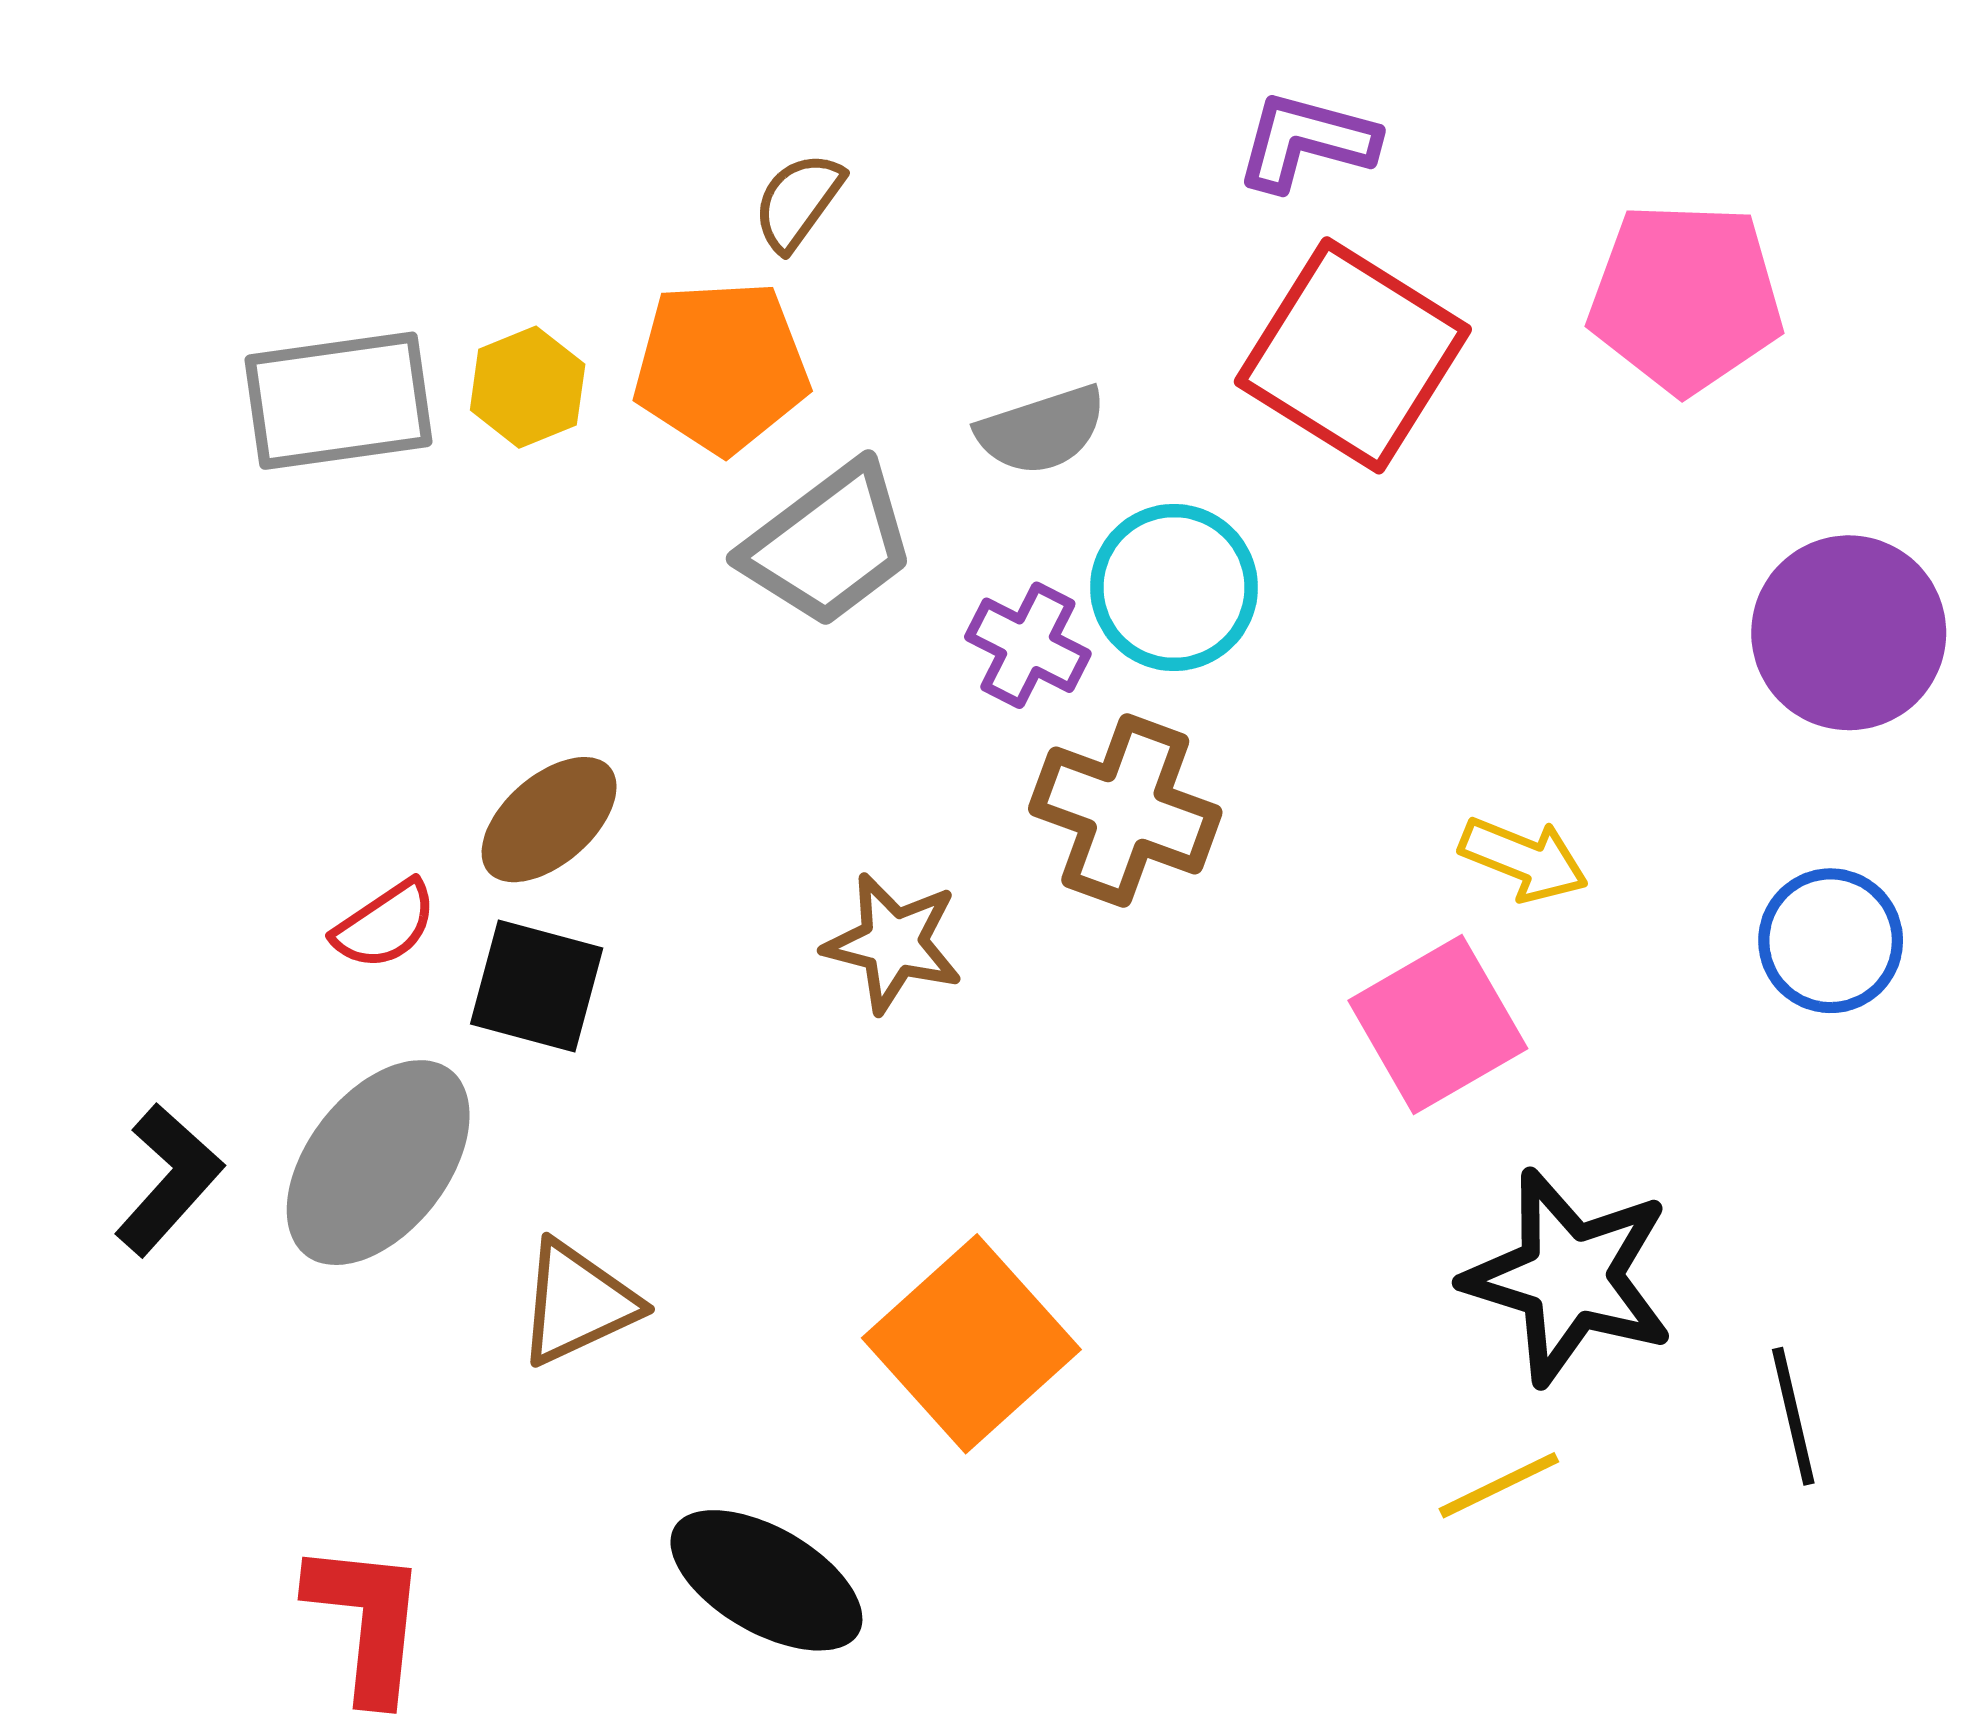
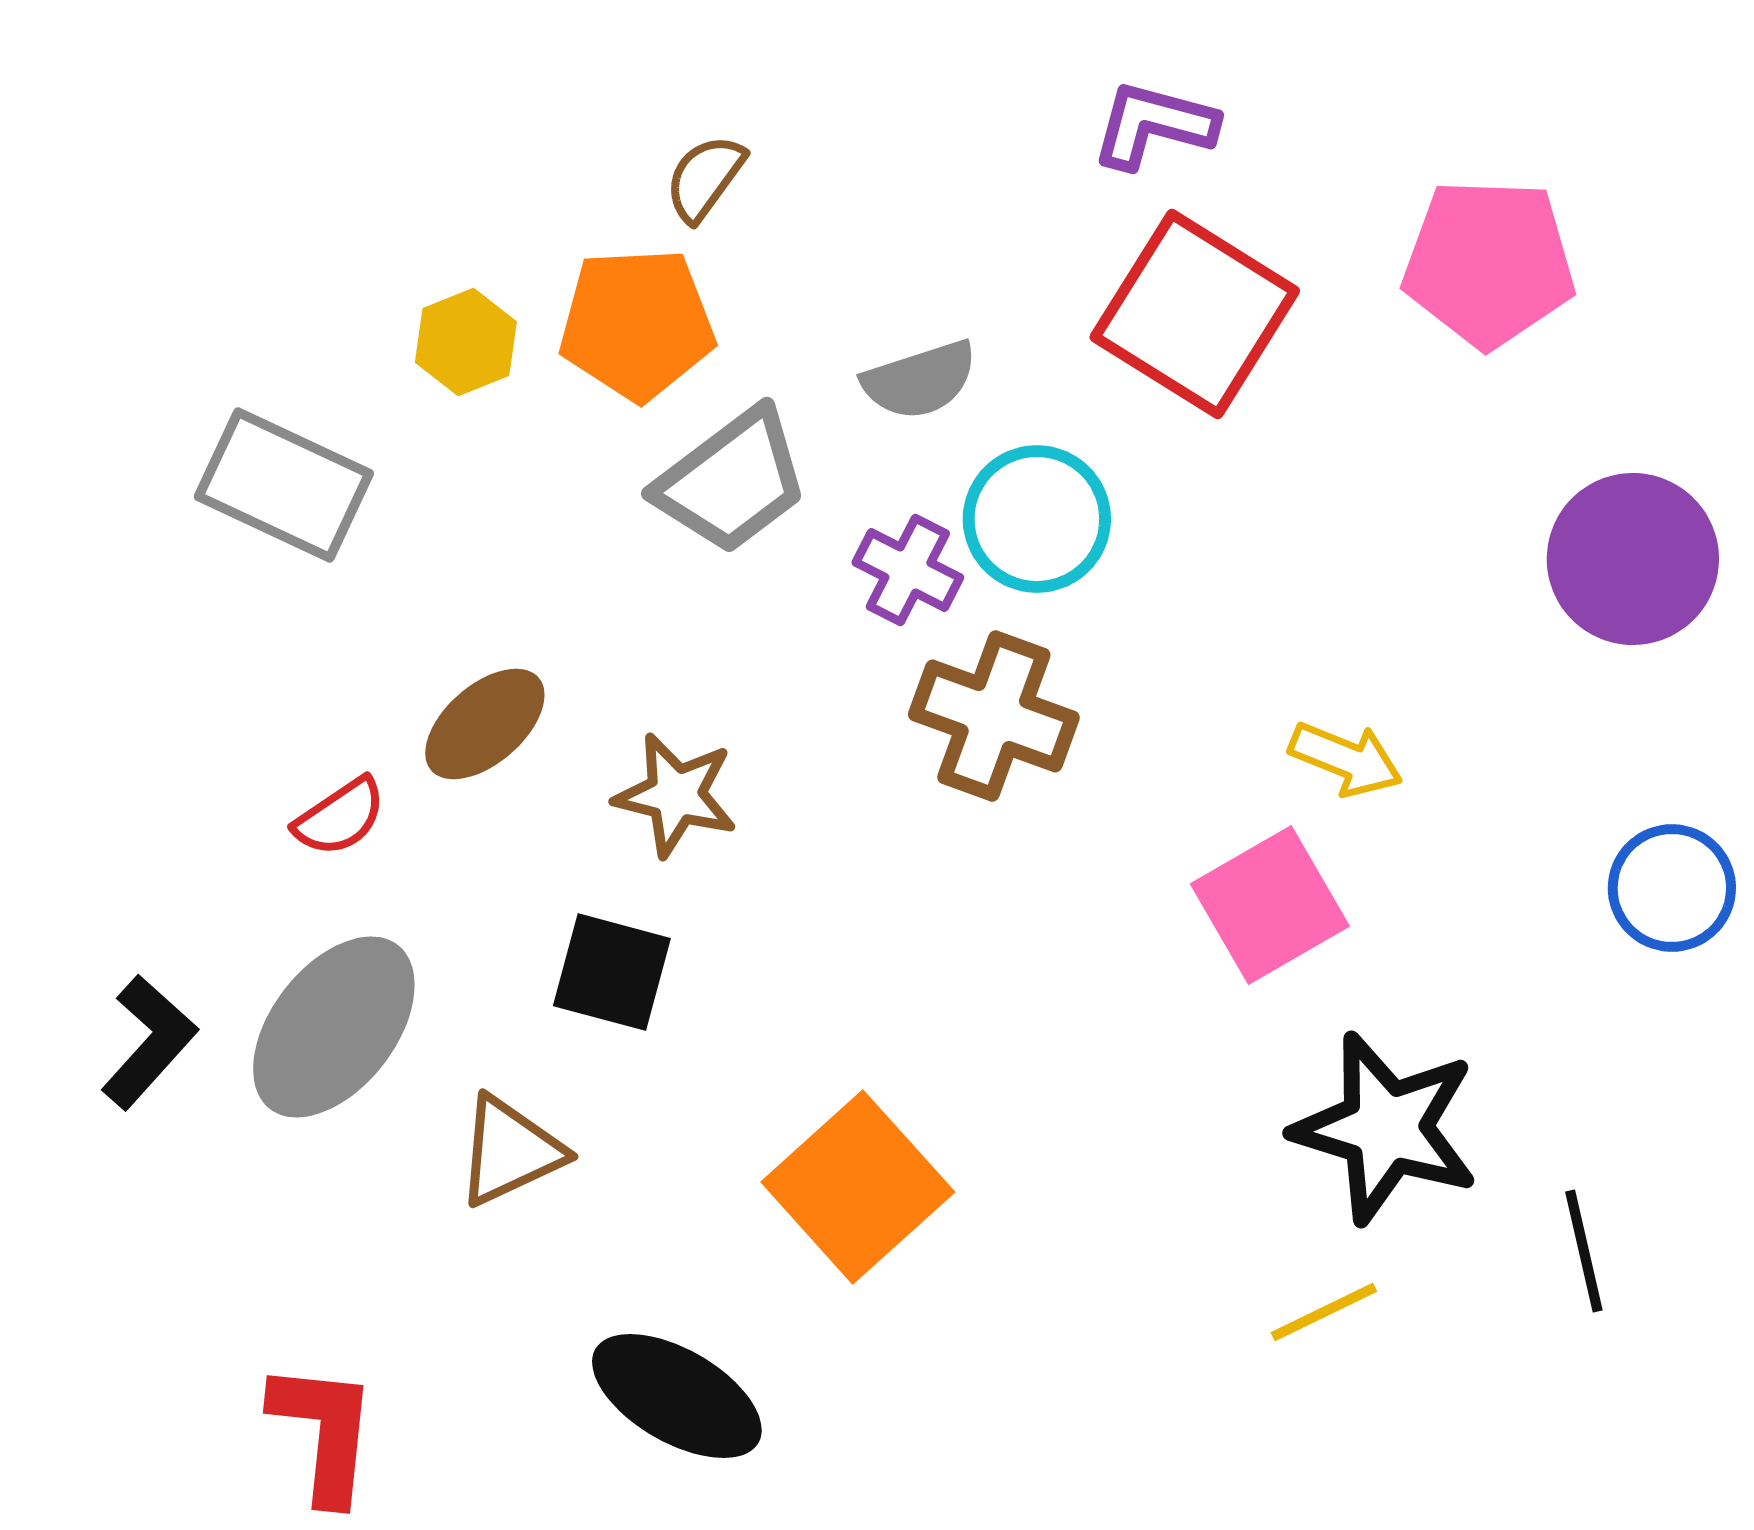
gray rectangle: (338, 401) -> (284, 485), moved, turned 33
blue circle: (1831, 941) -> (1672, 888), moved
brown star: (893, 943) -> (676, 795), moved
black square: (537, 986) -> (612, 972), moved

